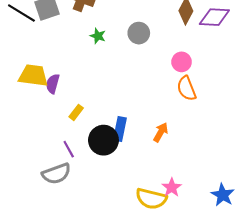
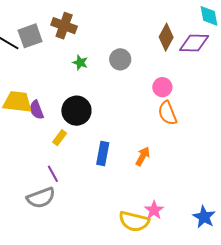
purple semicircle: (53, 84) -> (36, 110), turned -36
black circle: (103, 140) -> (76, 111), moved

